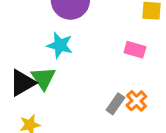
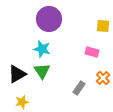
green triangle: (43, 78) -> (42, 71), moved
orange cross: (136, 101) -> (103, 78), moved

